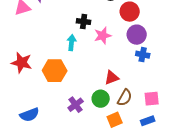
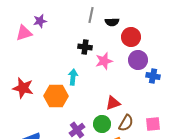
cyan arrow: (72, 43) -> (73, 77), moved
blue cross: (143, 55) -> (153, 76), moved

